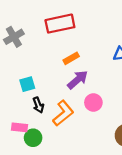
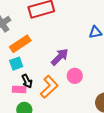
orange rectangle: (71, 58) -> (20, 44), moved, size x1.5
pink rectangle: (19, 127) -> (19, 89), moved

